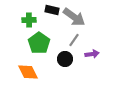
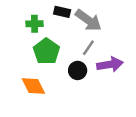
purple arrow: (92, 54) -> (110, 64), size x1.5

